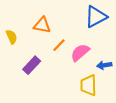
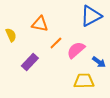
blue arrow: (104, 65) -> (99, 62), turned -136
yellow trapezoid: (88, 85) -> (84, 81), turned 90

